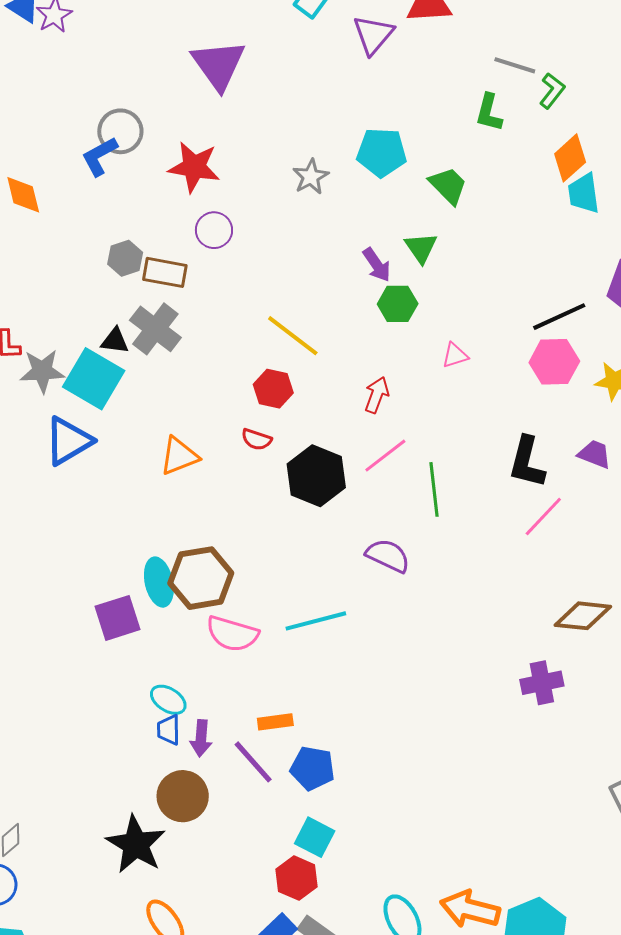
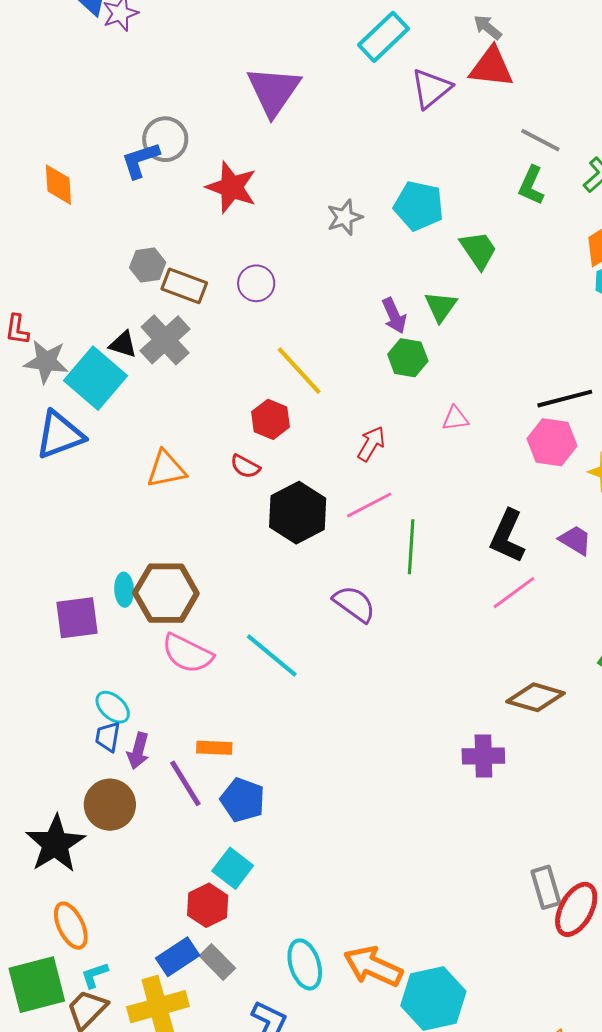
gray line: (515, 65) -> (540, 140), moved
purple circle: (214, 230) -> (256, 283), moved
cyan ellipse: (159, 582) -> (124, 590), size x0.7
cyan line: (316, 621) -> (272, 656), turned 44

